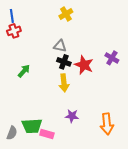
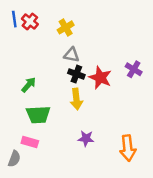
yellow cross: (66, 14) -> (66, 27), moved
red cross: (14, 31) -> (30, 21), moved, turned -32
green trapezoid: (32, 126) -> (38, 115), moved
pink rectangle: (47, 134) -> (30, 142), moved

